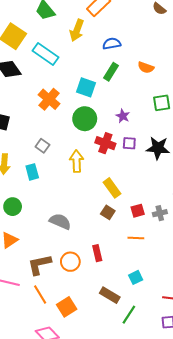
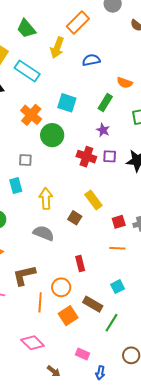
green rectangle: (111, 72) -> (105, 103), moved
green circle: (85, 119) -> (52, 135), moved
gray square: (42, 146) -> (25, 160), turned -32
yellow arrow: (77, 161) -> (46, 199), moved
brown square: (108, 212) -> (75, 218), moved
orange circle: (70, 262) -> (61, 287), moved
orange line: (40, 295) -> (40, 302), moved, turned 36
orange square: (67, 307) -> (68, 316), moved

